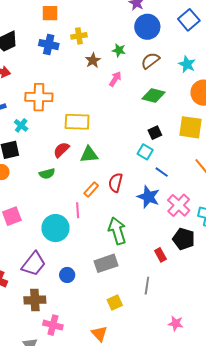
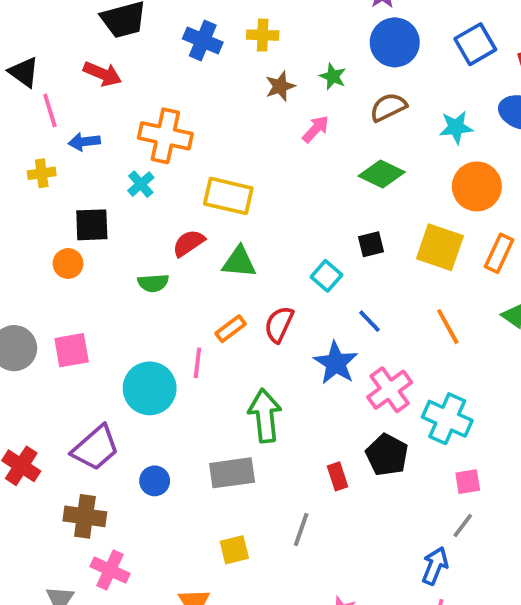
cyan star: (187, 64) -> (456, 127), turned 30
cyan cross: (21, 125) -> (141, 184), moved
cyan square: (145, 152) -> (327, 276), moved

